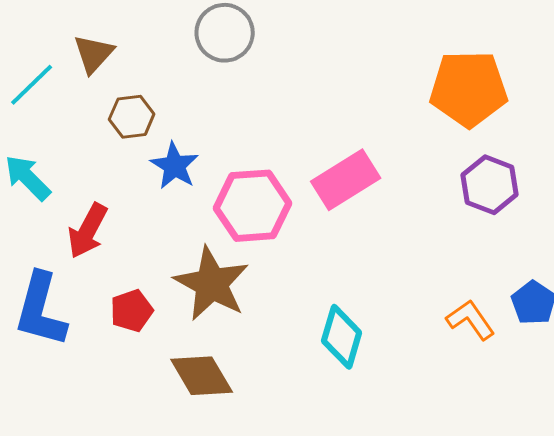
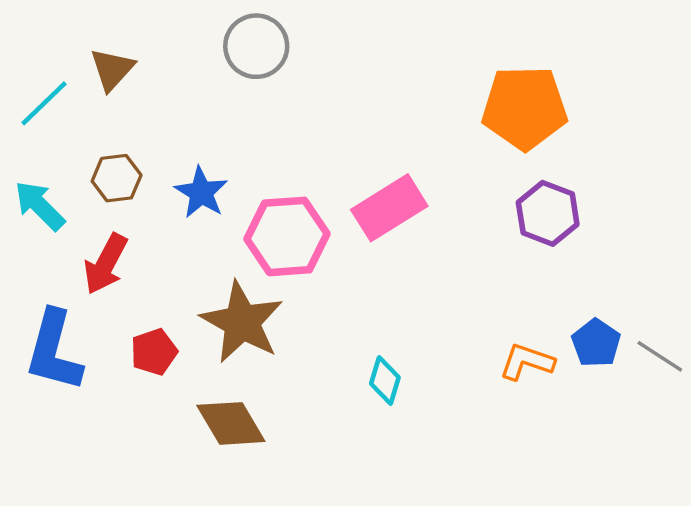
brown hexagon: (132, 117) -> (117, 178), moved
orange L-shape: (471, 320) -> (527, 362), turned -36
cyan diamond: (342, 337) -> (385, 380), size x0.7

